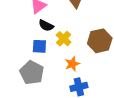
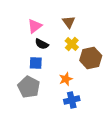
yellow cross: (64, 39) -> (72, 44), moved

